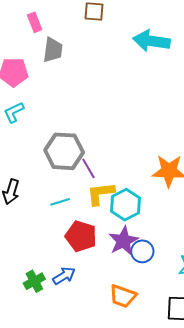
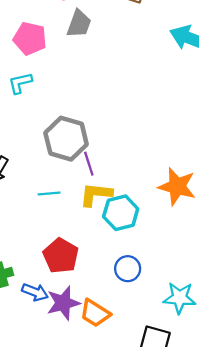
red pentagon: (81, 236) -> (61, 256), moved
purple star: (123, 241) -> (63, 303), moved
blue arrow: (64, 276) -> (35, 292), moved, turned 40

